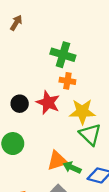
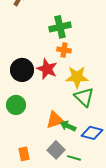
green cross: (63, 55) -> (60, 27), turned -30
black circle: (20, 104) -> (22, 70), size x1.5

